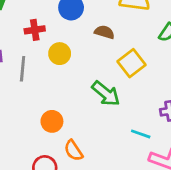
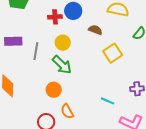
red cross: (35, 30) -> (55, 17), moved
green arrow: (106, 94) -> (62, 65), moved
cyan line: (141, 134) -> (108, 101), moved

